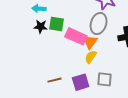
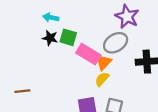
gray ellipse: (99, 24) -> (116, 43), turned 35
brown line: (54, 80) -> (22, 91), moved

